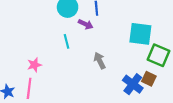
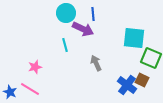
purple arrow: (86, 24) -> (83, 29), size x1.5
pink line: (29, 88) -> (30, 89), turned -66

